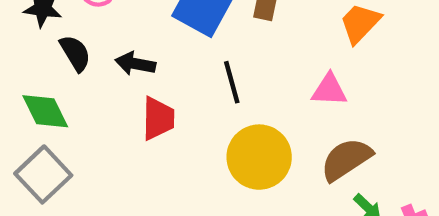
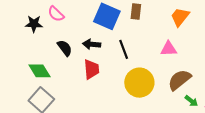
black semicircle: (75, 53) -> (65, 48), moved
black arrow: (135, 64) -> (92, 44), moved

